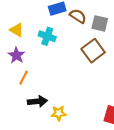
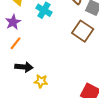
brown square: (93, 51) -> (83, 31), turned -30

